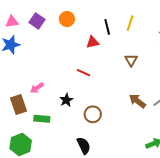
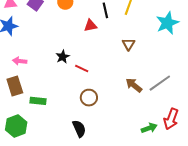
red line: (84, 73) -> (82, 69), moved
pink arrow: (37, 88) -> (20, 61), moved, turned 40
black star: (66, 100) -> (63, 57), moved

